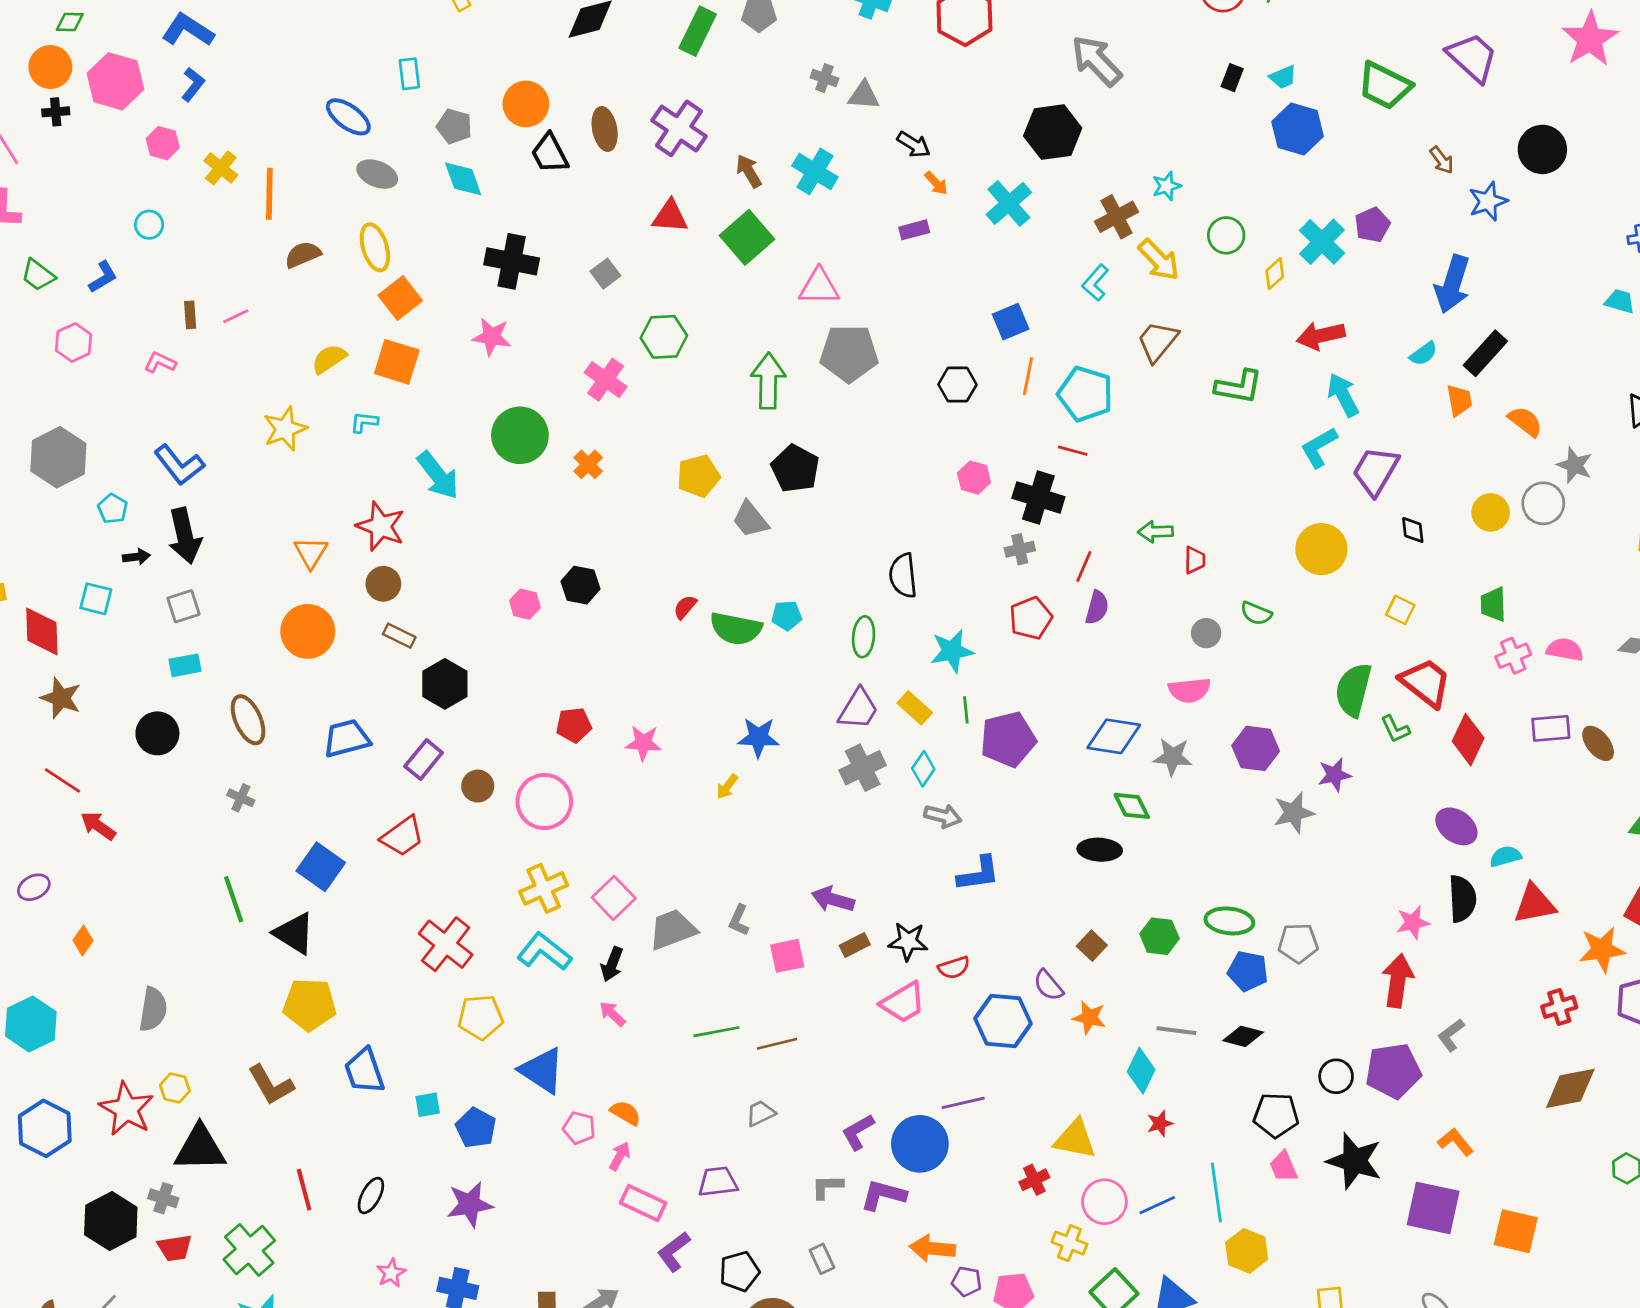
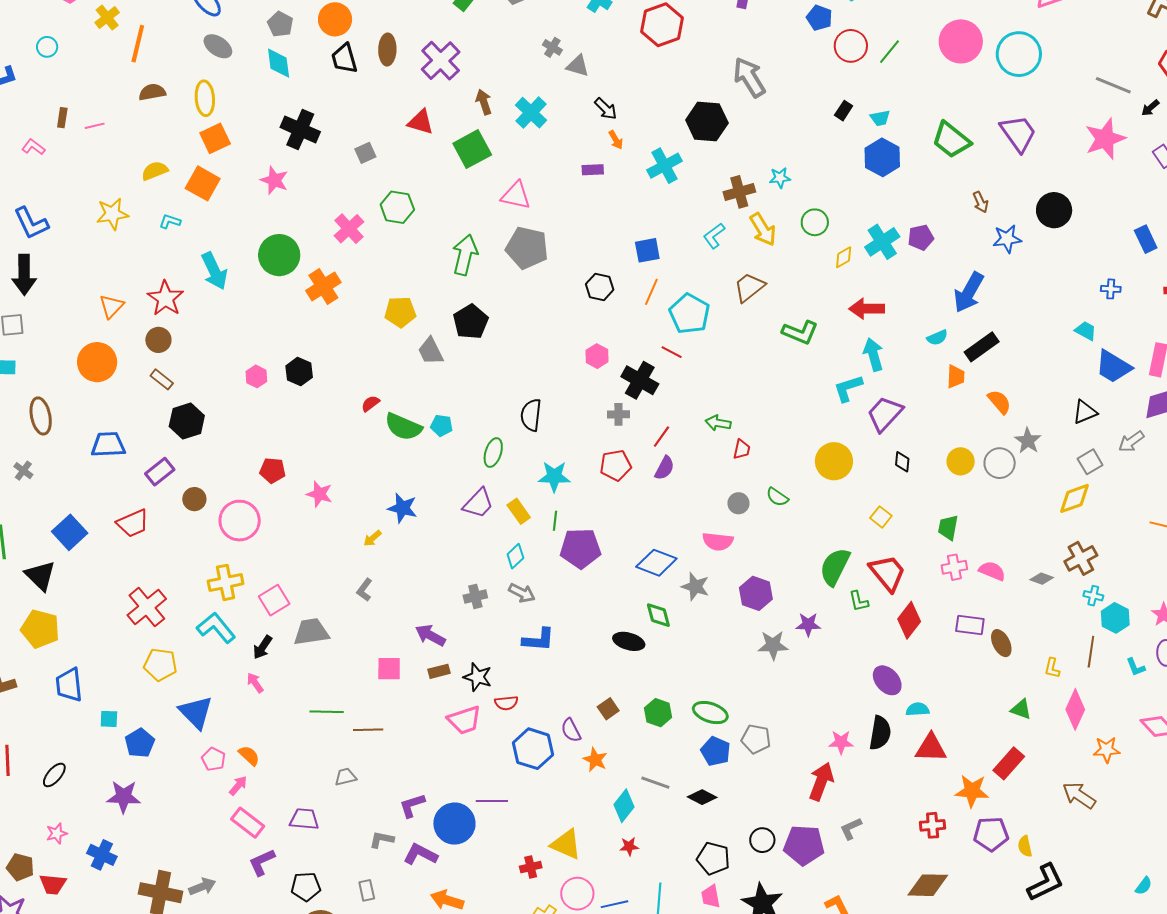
orange cross: (588, 464) -> (323, 286), size x1.6
gray cross: (863, 768) -> (475, 596), moved, size x0.7
gray L-shape: (739, 920) -> (364, 590), moved

